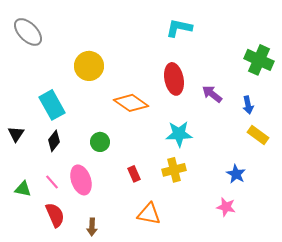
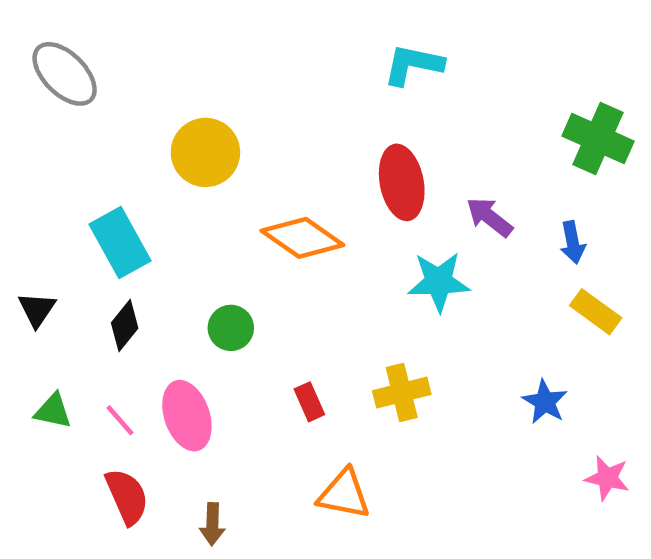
cyan star: (179, 134) -> (439, 282), moved
green triangle: (23, 189) -> (53, 411), moved
pink star: (226, 207) -> (607, 478), moved

